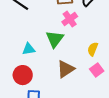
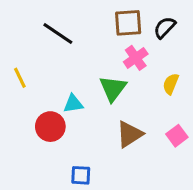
yellow semicircle: (93, 49) -> (171, 84), moved
red circle: (23, 75) -> (50, 127), moved

